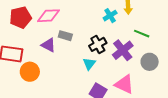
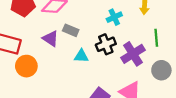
cyan cross: (110, 16) -> (114, 17), moved
green line: (142, 34) -> (156, 38), turned 56
cyan triangle: (89, 64) -> (81, 56), moved, turned 48

